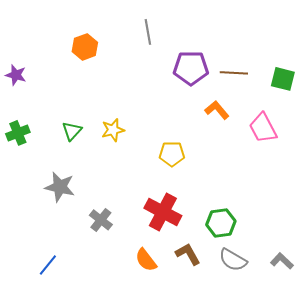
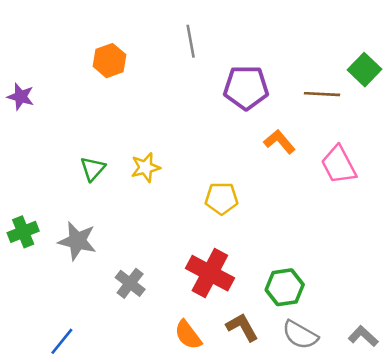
brown line: (234, 73) -> (322, 94), moved
green square: (283, 79) -> (365, 70), moved, turned 30
green cross: (18, 133) -> (23, 232), moved

